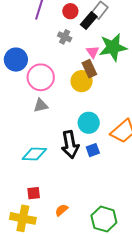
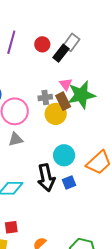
gray cross: (65, 37) -> (45, 98), moved, turned -32
green star: (113, 47) -> (81, 95), moved

